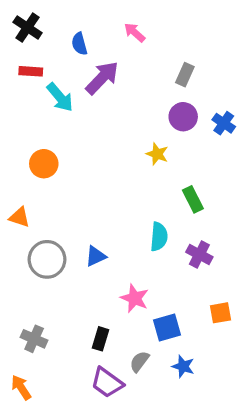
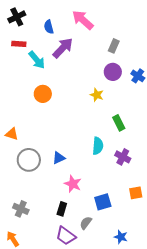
black cross: (28, 28) -> (17, 17), turned 30
pink arrow: (135, 32) -> (83, 20), size x1.6
orange circle: (44, 164) -> (43, 94), moved
pink star: (135, 298) -> (73, 184), moved
blue star: (183, 366) -> (121, 237), moved

